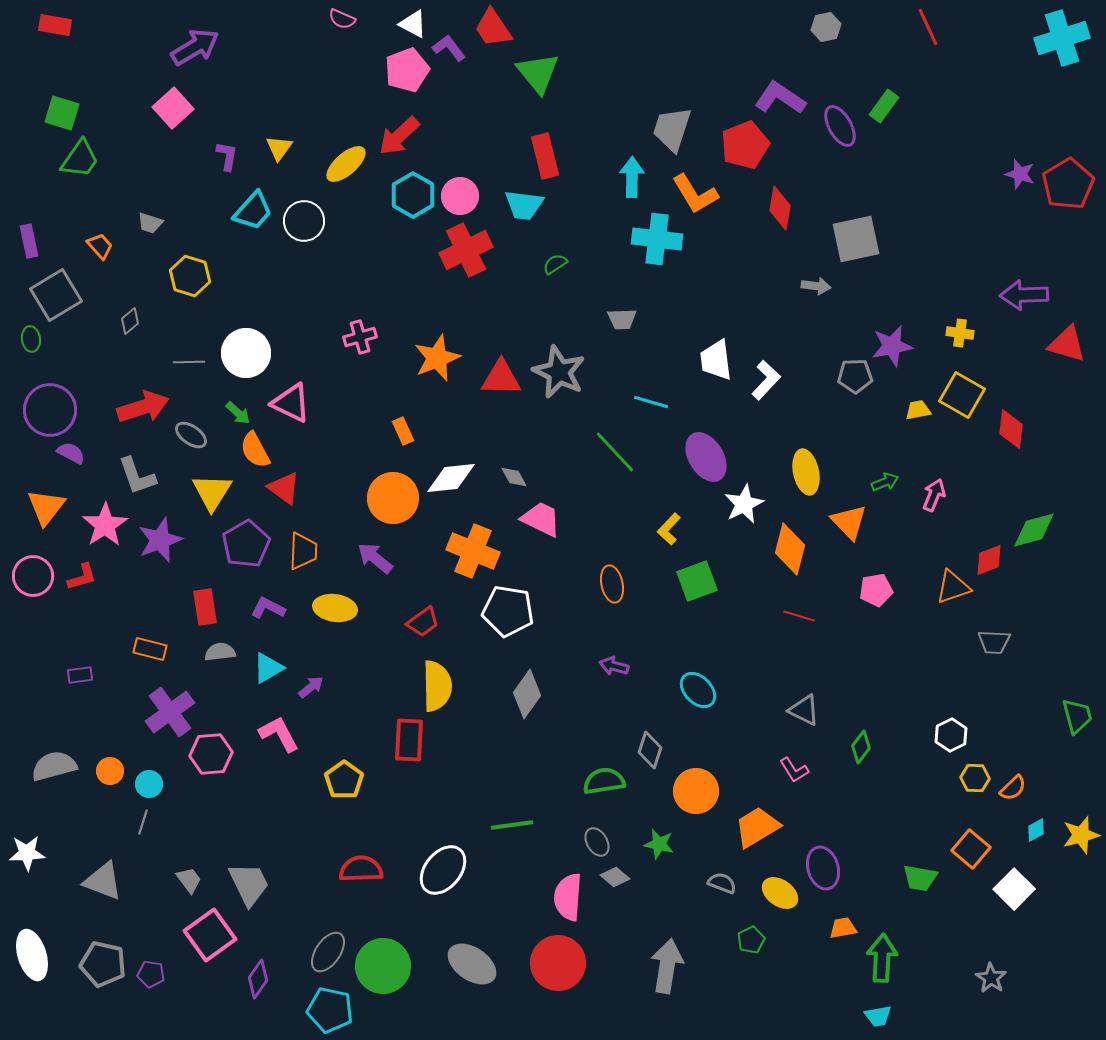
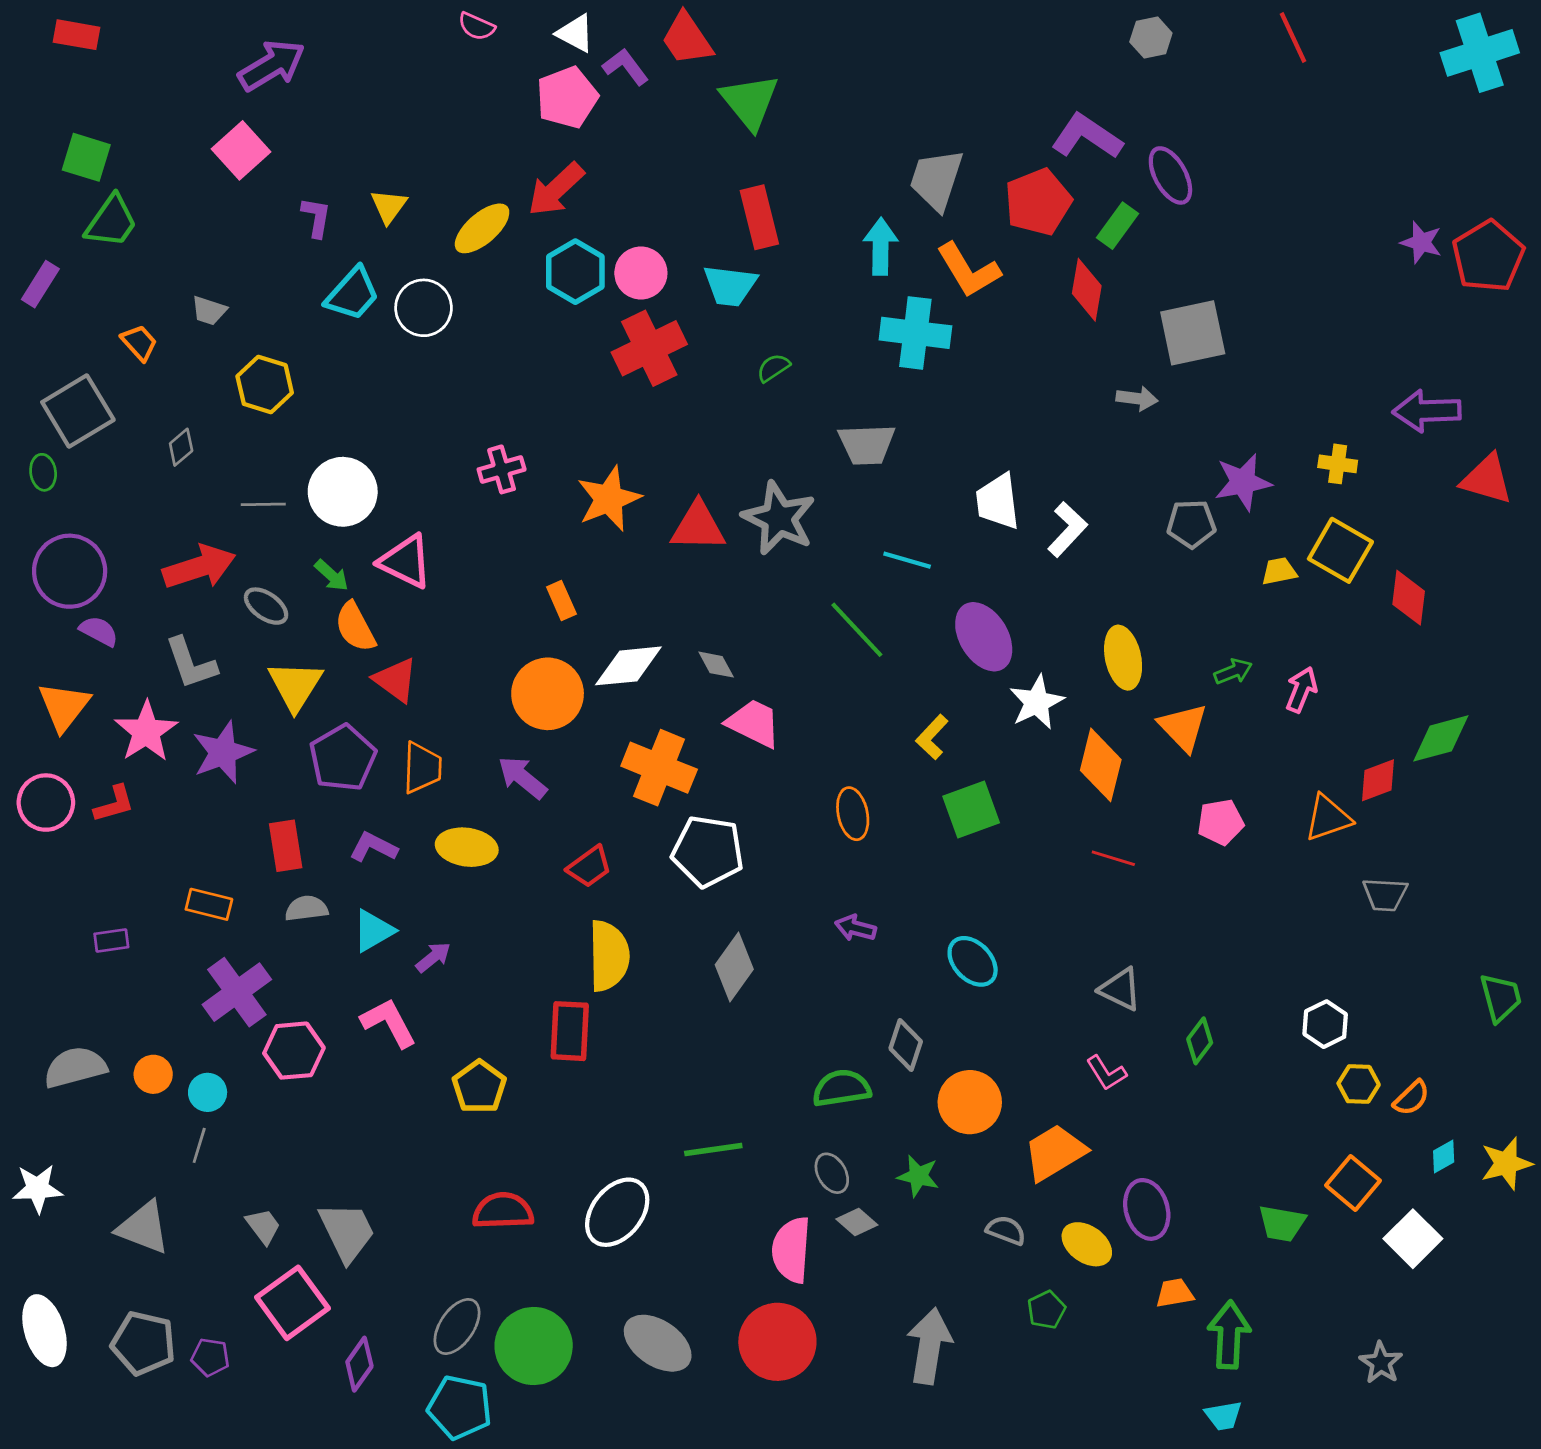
green rectangle: (884, 106) -> (1117, 226), moved
purple rectangle: (29, 241) -> (40, 284), moved, turned 44
gray trapezoid: (622, 319) -> (867, 444), size x1.4

